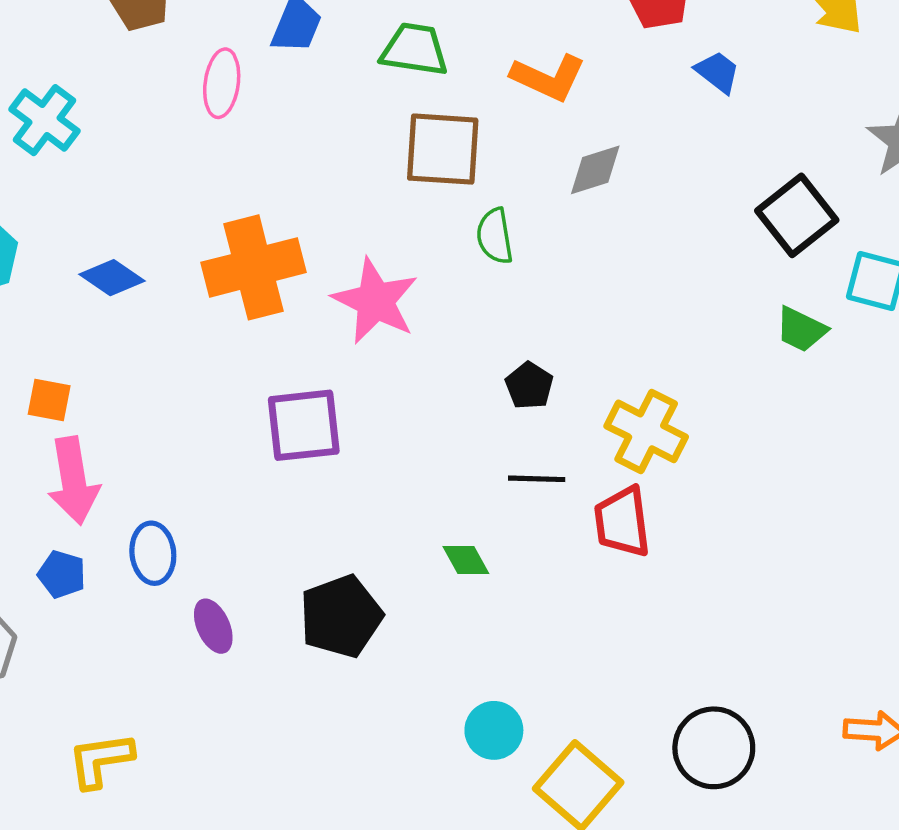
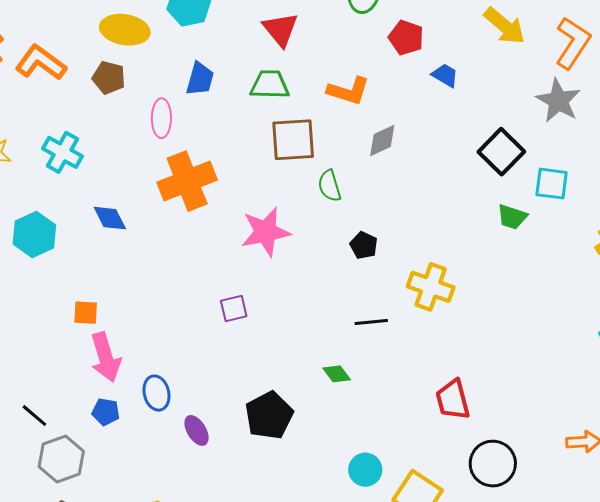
orange cross: (254, 267) -> (187, 181), moved
blue diamond: (112, 278) -> (110, 218), moved, turned 36
pink star: (375, 301) -> (266, 232), turned -30
black pentagon: (529, 386) -> (364, 245), moved
purple square: (304, 425) -> (234, 309), size x0.6
red trapezoid: (622, 522) -> (453, 400), moved

